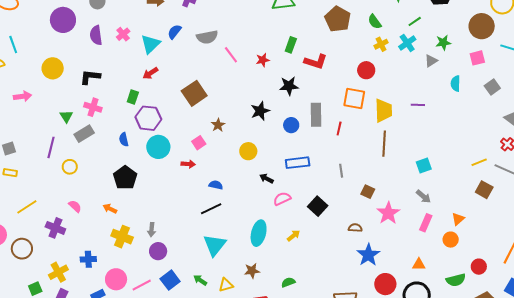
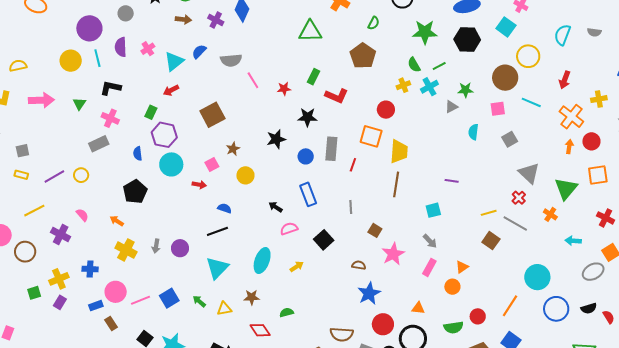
green semicircle: (375, 22) -> (414, 65), moved
cyan line: (13, 45) -> (97, 58), moved
yellow circle: (53, 68) -> (71, 61), moved
pink arrow: (23, 96) -> (41, 100), size x1.4
purple line: (418, 105) -> (452, 181), moved
green triangle: (66, 116) -> (79, 104), moved
purple line: (51, 147) -> (54, 177), moved, turned 40
yellow circle: (248, 151) -> (245, 175), moved
blue rectangle: (298, 163) -> (308, 194), turned 70
purple circle: (158, 251) -> (180, 248), moved

